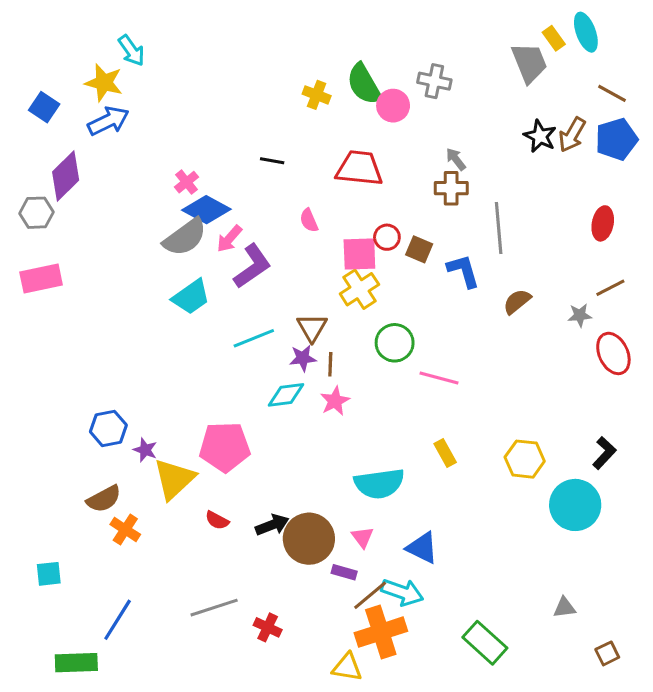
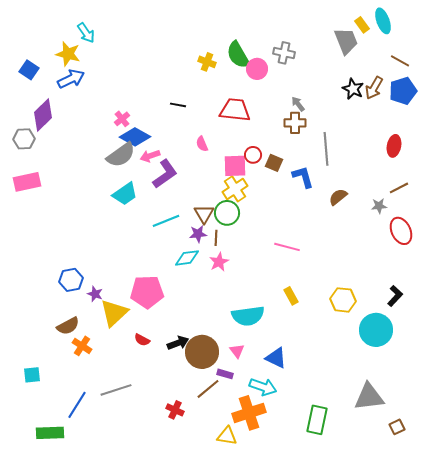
pink arrow: (229, 239) -> (150, 156), turned 30
green circle: (395, 343) -> (227, 213), moved
brown line: (370, 595) -> (208, 389), moved
gray line: (214, 608) -> (116, 390), moved
gray triangle: (564, 608) -> (369, 397), size x2.0
green rectangle: (485, 643) -> (317, 420), turned 60

